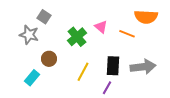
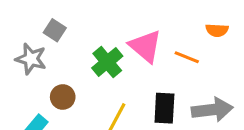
orange semicircle: (146, 17) -> (217, 30), size x0.6
pink triangle: (101, 27) -> (145, 46), size x1.6

